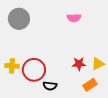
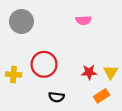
yellow triangle: (98, 64) -> (111, 72), turned -32
red circle: (34, 70) -> (44, 64), moved

